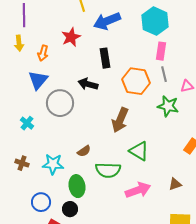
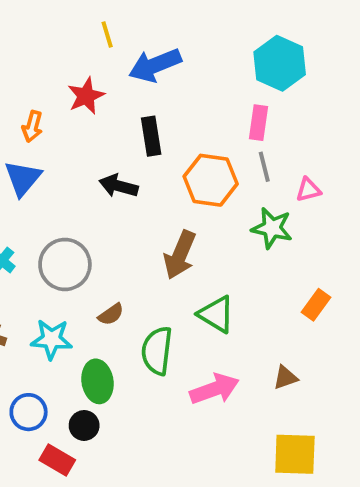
cyan hexagon: (155, 21) -> (280, 63), moved
gray circle: (60, 103) -> (65, 264), moved
green semicircle: (108, 170) -> (157, 351), turned 95

